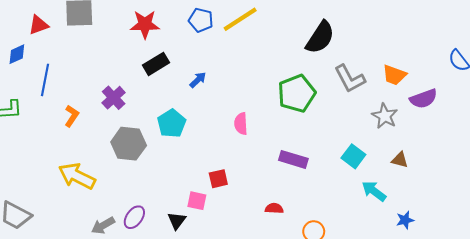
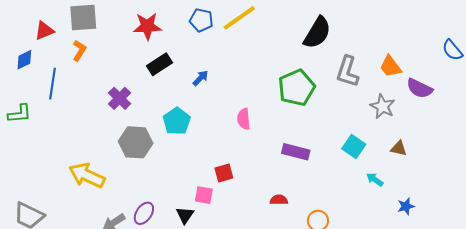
orange trapezoid: (394, 75) -> (390, 66), turned 35
gray L-shape: (350, 79) -> (347, 72), turned 48
purple semicircle: (424, 99) -> (420, 88), turned 48
orange L-shape: (72, 116) -> (79, 50), moved
cyan arrow: (374, 191) -> (375, 179), size x0.7

